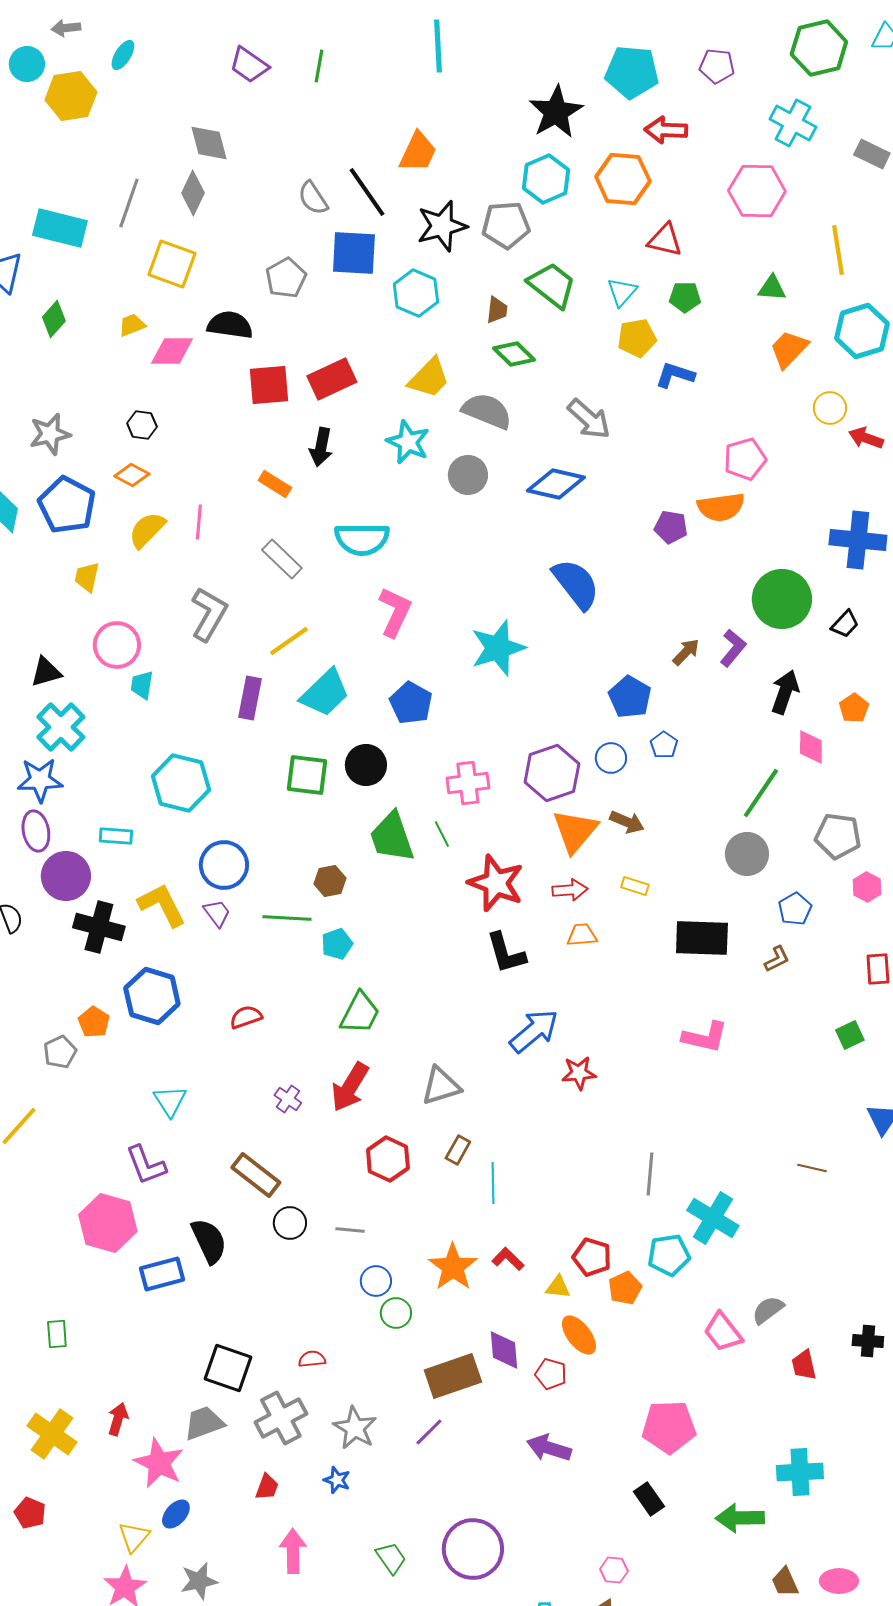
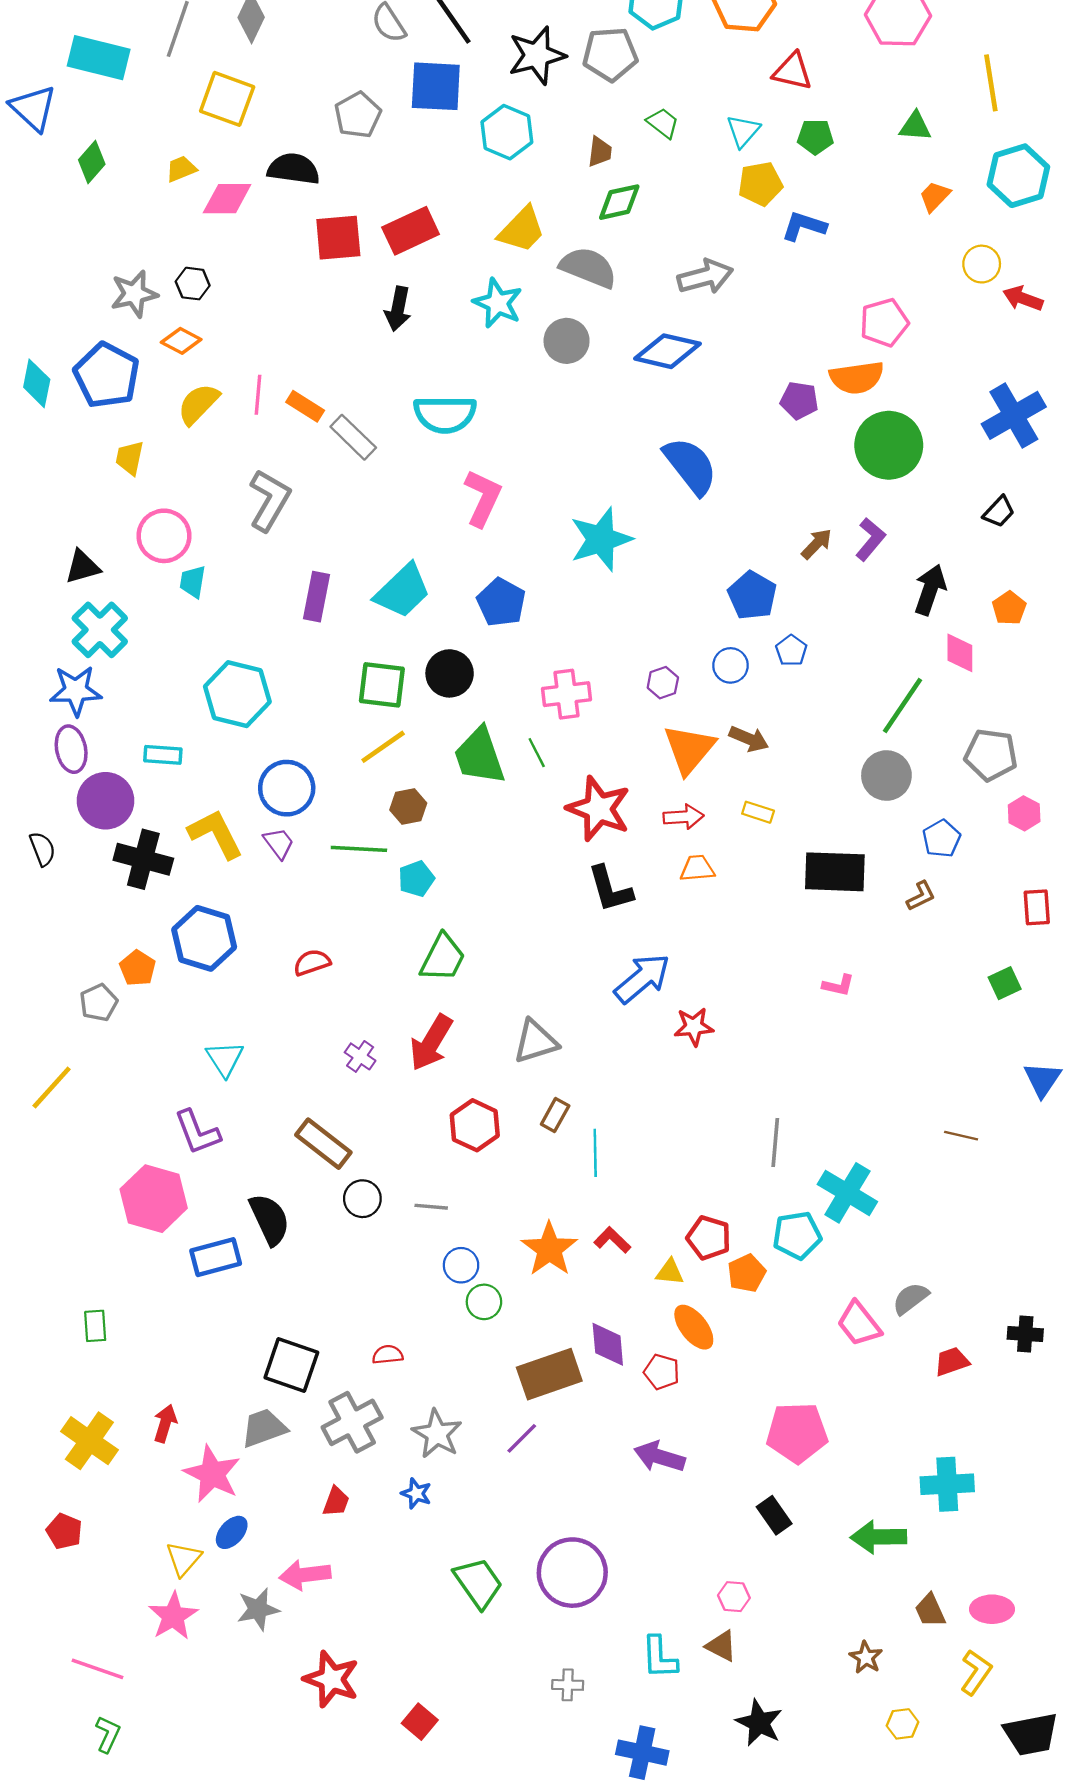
green trapezoid: (552, 285) -> (663, 123), size x0.6
orange trapezoid: (789, 349) -> (935, 196), size x0.7
green diamond: (514, 354) -> (619, 202), turned -57
gray arrow: (589, 419) -> (705, 277), turned -57
gray star: (50, 434) -> (134, 294), moved
orange rectangle: (275, 484) -> (305, 406), moved
blue cross: (858, 540) -> (1014, 415), turned -36
green circle: (782, 599) -> (889, 445), moved
yellow line: (289, 641) -> (383, 747), moved
purple hexagon: (552, 773) -> (663, 683), size x0.5
pink L-shape: (705, 1037) -> (838, 985), size x0.6
red trapezoid: (804, 1365) -> (952, 1362), turned 84
pink arrow: (293, 1551) -> (305, 1575), moved, turned -96
green trapezoid: (391, 1558) -> (478, 1583), size x1.4

